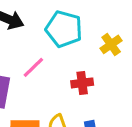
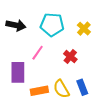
red cross: (82, 83) -> (70, 57), turned -32

